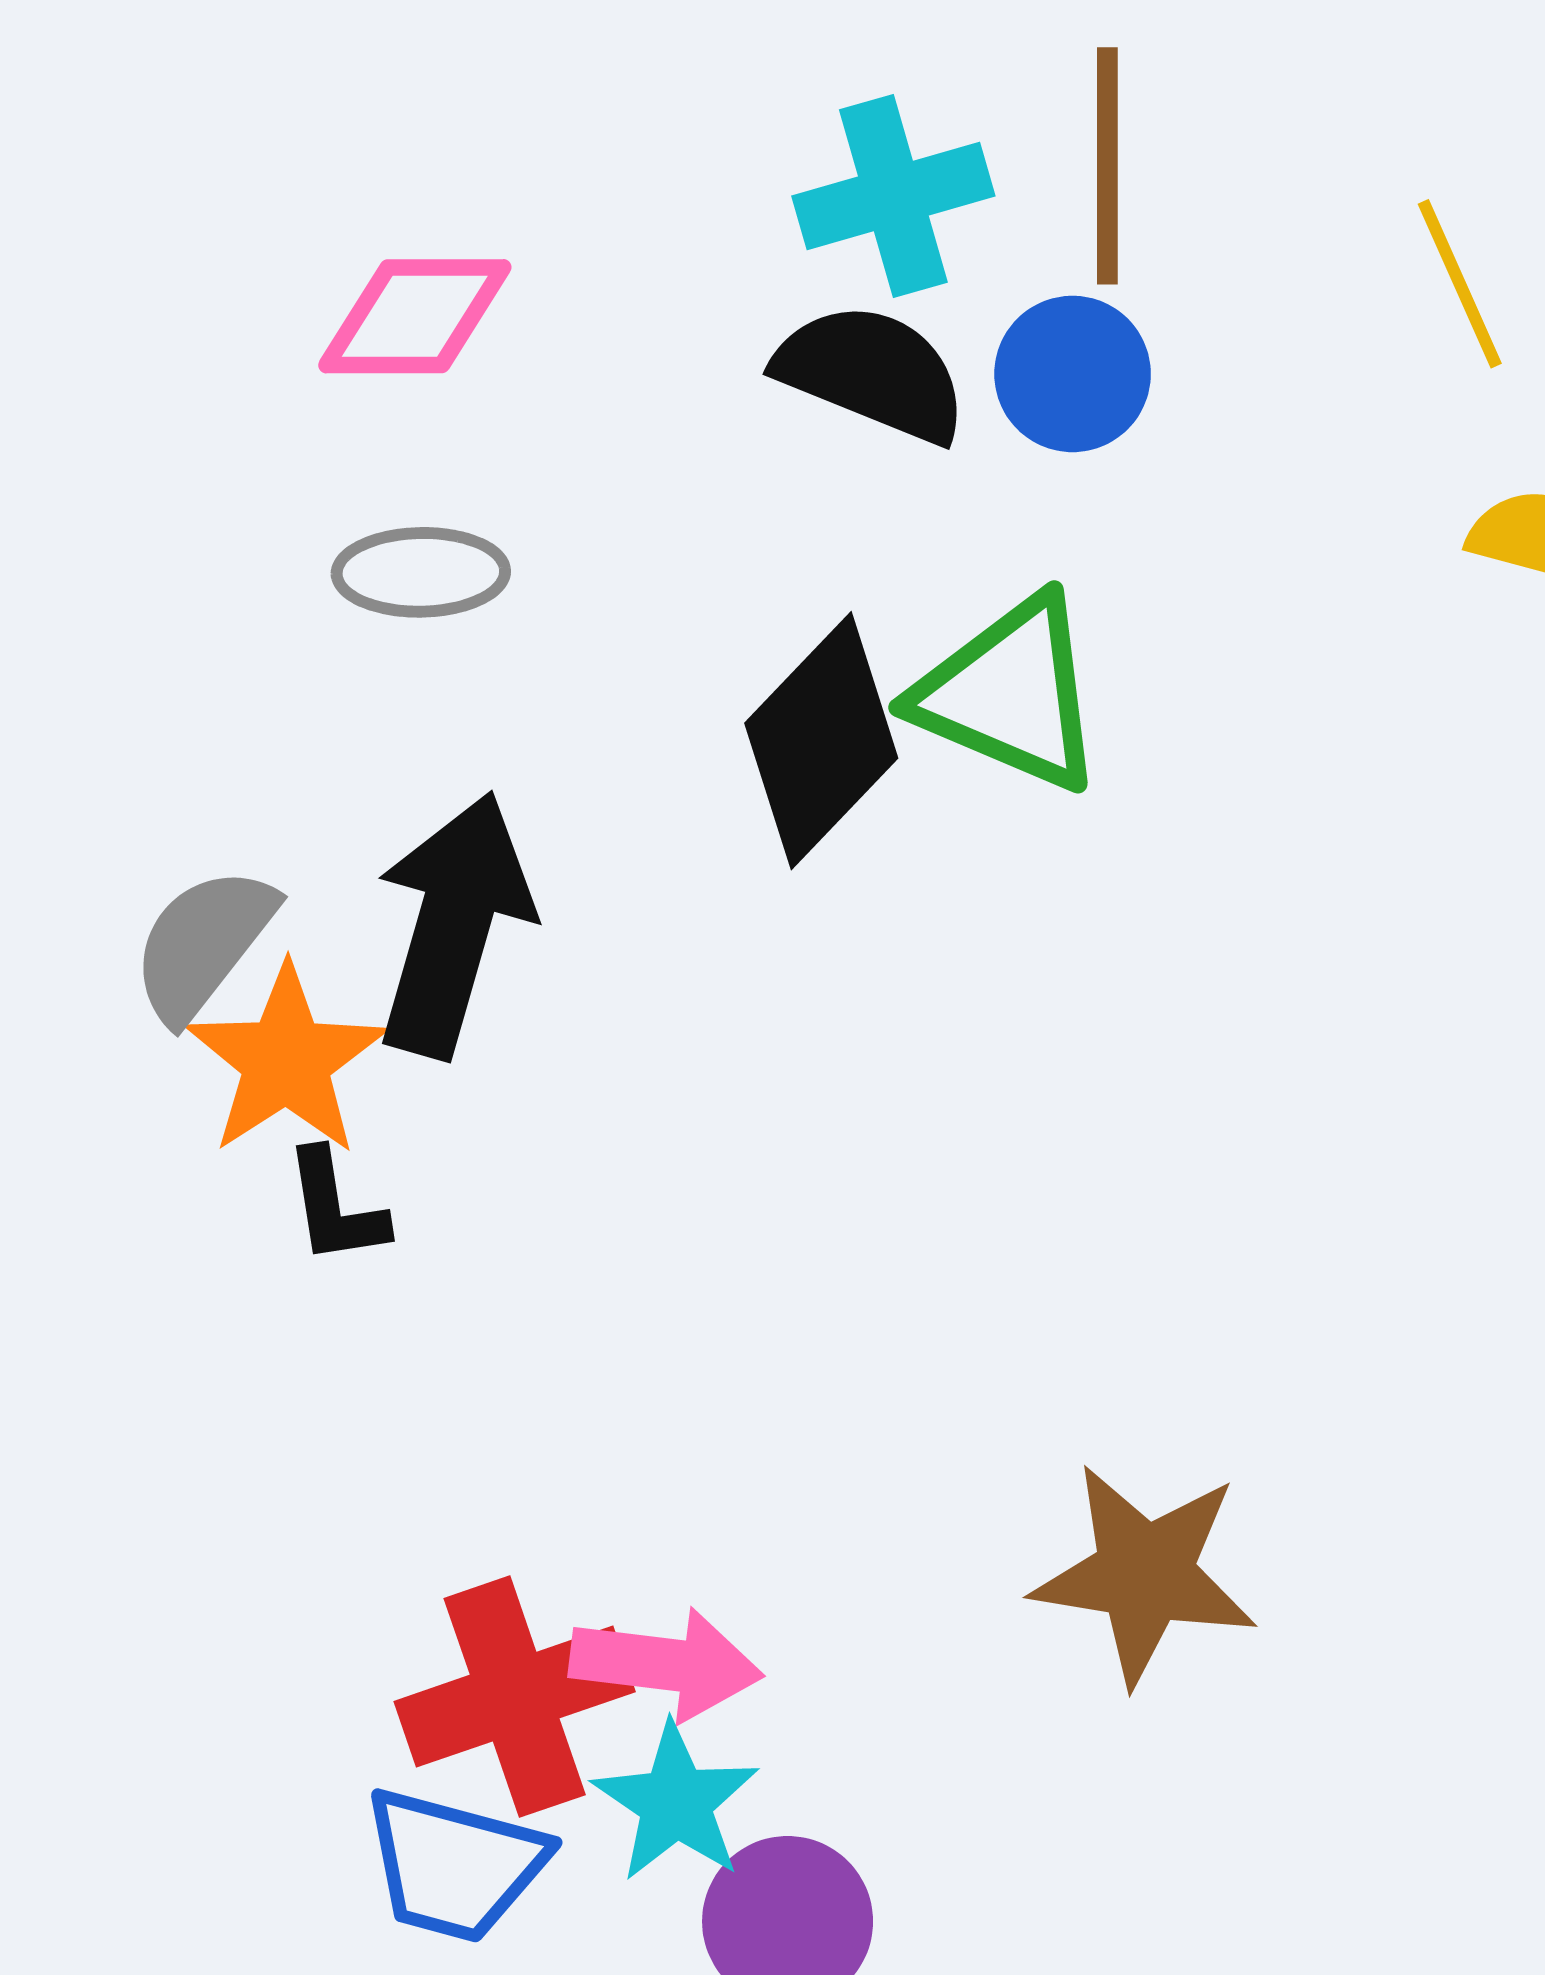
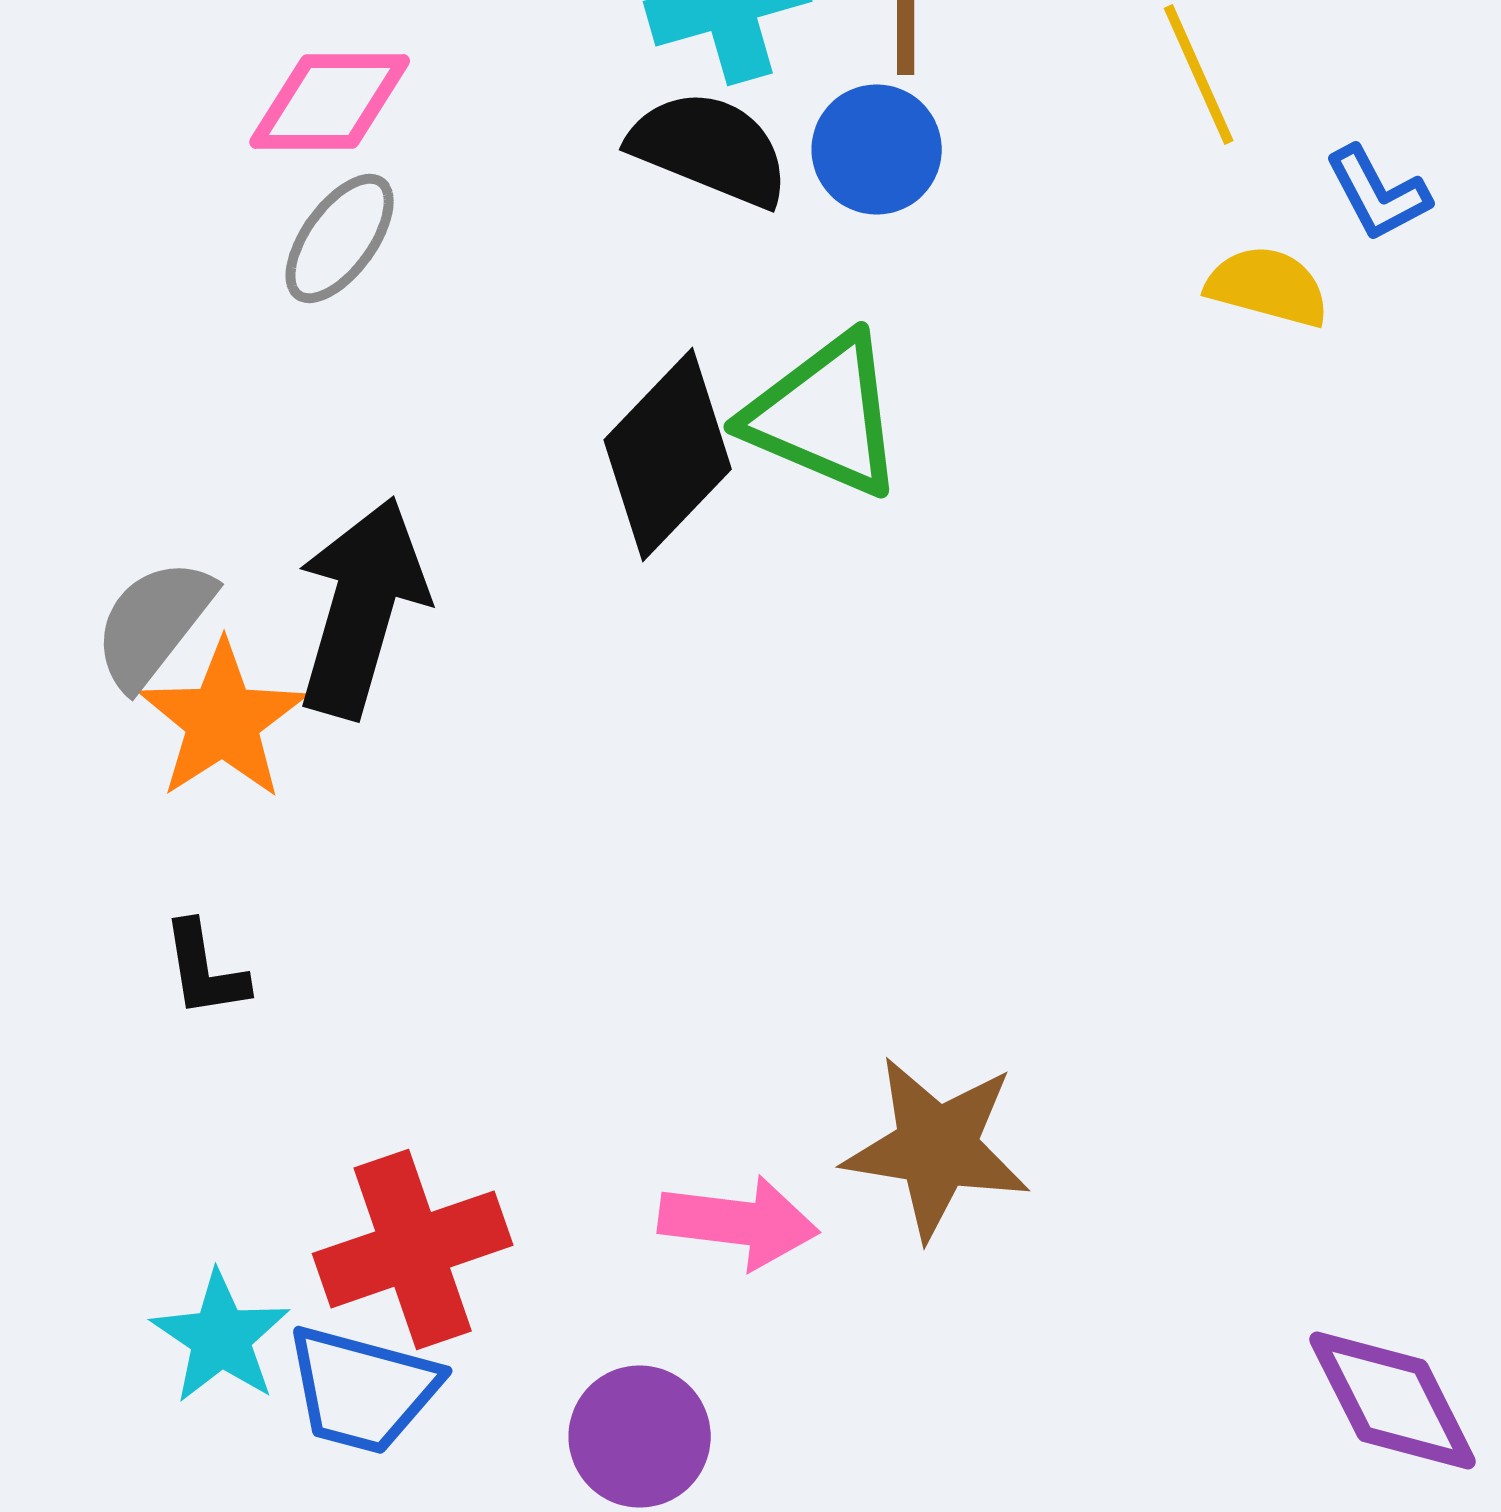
gray ellipse: (421, 572) -> (340, 238), moved, turned -53
black L-shape: (335, 1207) -> (205, 969), moved
pink arrow: (666, 1664) -> (739, 1222), moved
cyan star: (676, 1802) -> (221, 1337), moved

